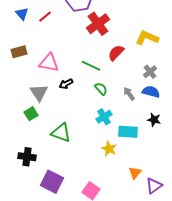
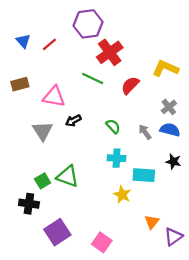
green line: (91, 66) -> (93, 78), moved
green square: (31, 114) -> (43, 181), moved
cyan cross: (104, 117) -> (117, 158), turned 35
purple square: (52, 182) -> (57, 232), turned 30

